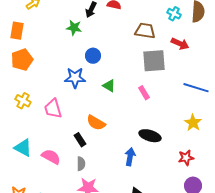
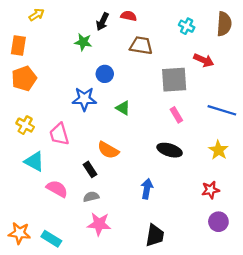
cyan cross: (174, 14) -> (187, 26), moved
brown trapezoid: (145, 31) -> (141, 45), moved
pink rectangle: (144, 93) -> (176, 115), moved
black ellipse: (150, 136) -> (170, 150), moved
cyan triangle: (23, 148) -> (34, 161), moved
gray semicircle: (81, 164) -> (91, 197), turned -104

